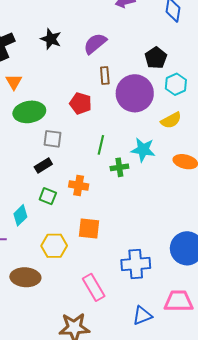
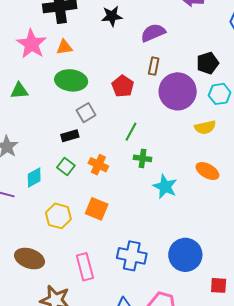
black star: (51, 39) -> (112, 16), turned 30
orange triangle: (14, 82) -> (64, 47), turned 36
gray square: (52, 139) -> (86, 113), turned 36
cyan star: (143, 150) -> (165, 187), moved
brown ellipse: (25, 277) -> (30, 259), moved

